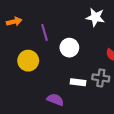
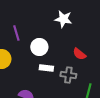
white rectangle: (78, 82) -> (46, 68), moved

